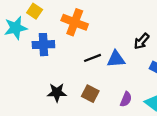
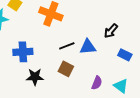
blue cross: (43, 45) -> (23, 52), moved
brown square: (90, 94) -> (66, 69), moved

